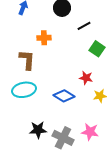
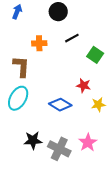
black line: (84, 26) -> (72, 38), moved
cyan ellipse: (24, 90) -> (18, 98), turned -50
pink star: (90, 132) -> (88, 143), turned 30

